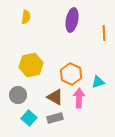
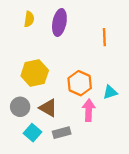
purple ellipse: (72, 20) -> (59, 22), moved
orange line: (104, 33) -> (104, 37), moved
brown triangle: (55, 97) -> (48, 108), moved

